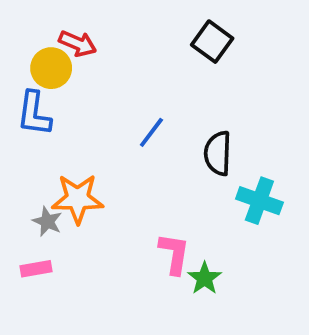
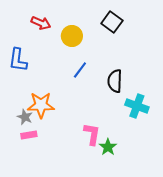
yellow circle: (51, 68) -> (72, 36), moved
pink rectangle: (36, 269) -> (29, 135), moved

